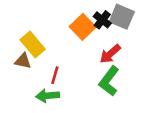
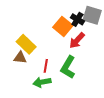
red arrow: (110, 54) -> (77, 40), moved
green L-shape: (109, 81) -> (68, 67), moved

